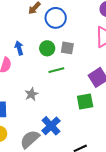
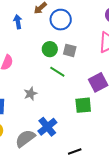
blue arrow: (19, 48) -> (18, 22), moved
green line: (56, 70) -> (57, 72), turned 42

